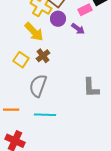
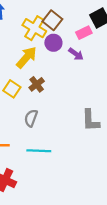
yellow arrow: (34, 32) -> (26, 57), turned -95
gray semicircle: (38, 86) -> (31, 118), size x0.7

